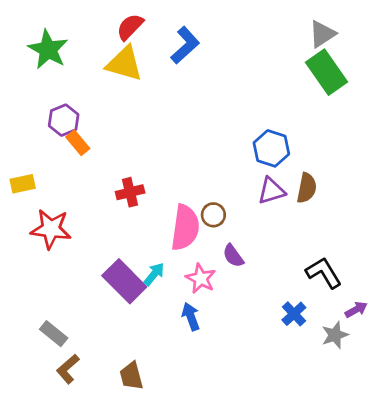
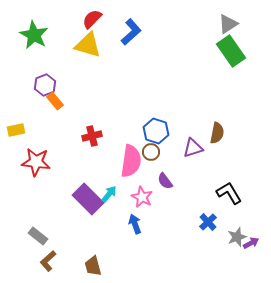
blue hexagon: (271, 148) -> (156, 131), moved
purple triangle: (271, 191) -> (193, 148), moved
purple arrow: (356, 310) -> (251, 243), moved

